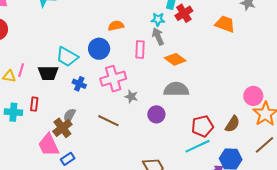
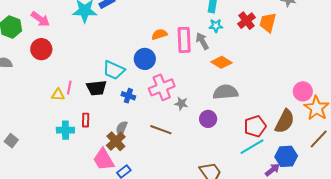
red cross: (184, 13) -> (246, 21), moved
cyan star: (158, 19) -> (216, 26), moved
orange trapezoid: (225, 24) -> (268, 23), turned -90
pink rectangle: (140, 50) -> (184, 40), moved, size x1.4
brown semicircle: (232, 124) -> (285, 121), size x1.4

